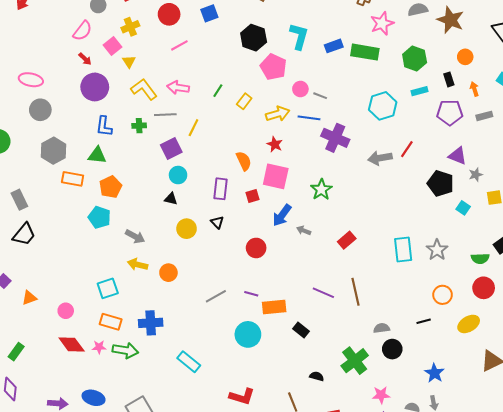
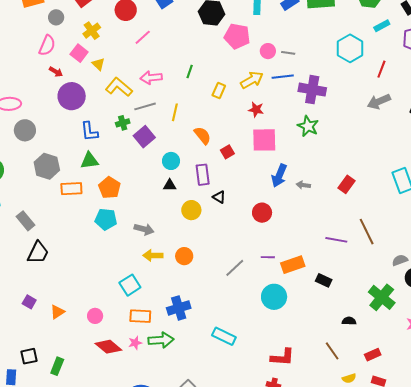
yellow rectangle: (244, 101) -> (219, 90), moved
purple square: (171, 148) -> (144, 137), moved
red line: (407, 149) -> (381, 69), moved
gray arrow: (380, 158) -> (379, 102), moved
orange semicircle: (244, 161) -> (202, 135), moved
purple rectangle: (221, 189) -> (203, 175), moved
green star: (321, 190) -> (308, 126), moved
red square: (253, 196) -> (227, 152), moved

